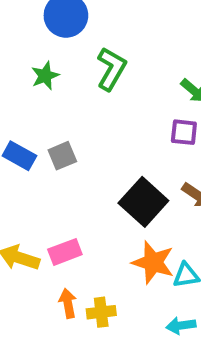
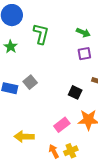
black square: (143, 202) -> (75, 92), size x0.6
pink rectangle: (65, 252) -> (62, 125), moved

